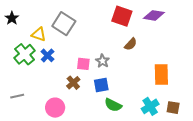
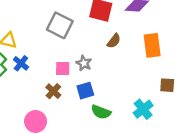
gray square: (64, 24) -> (60, 25), moved
orange rectangle: (161, 74) -> (152, 45), moved
brown square: (173, 108) -> (167, 85), moved

